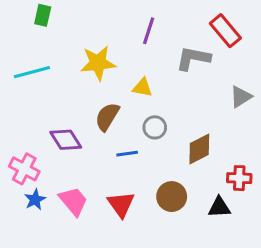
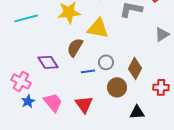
yellow triangle: (142, 88) -> (98, 28), size x1.6
gray circle: (155, 127) -> (106, 62), moved
brown diamond: (199, 149) -> (135, 68), turned -35
brown circle: (172, 197) -> (117, 87), moved
black triangle: (219, 207) -> (137, 112), moved

